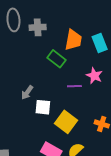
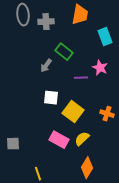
orange trapezoid: (73, 40) -> (80, 15), moved
gray arrow: (27, 92) -> (46, 66), moved

